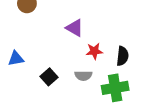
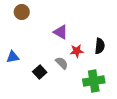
black semicircle: (123, 56) -> (100, 46), moved
gray semicircle: (83, 76) -> (62, 63), moved, turned -136

